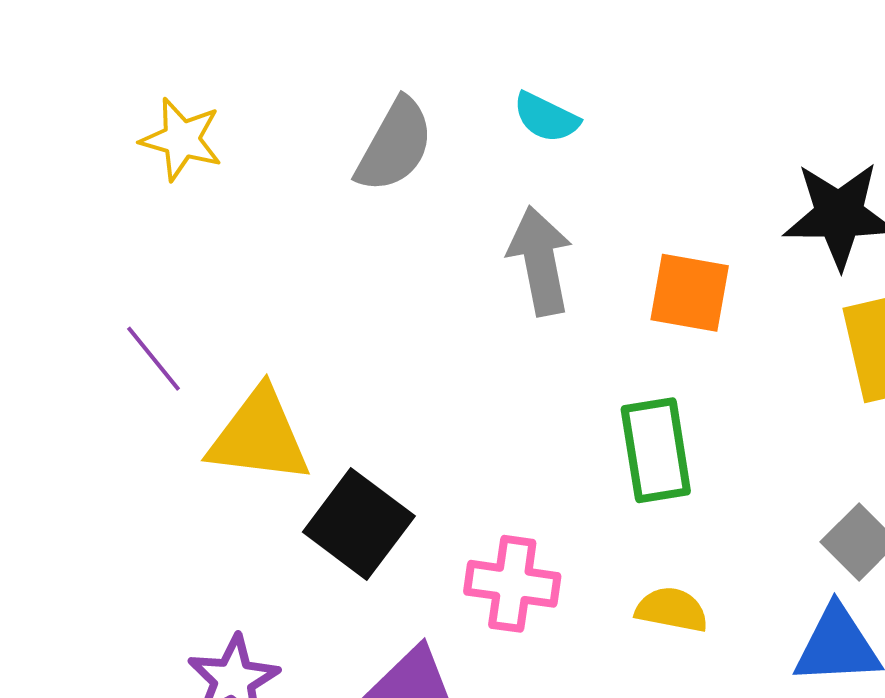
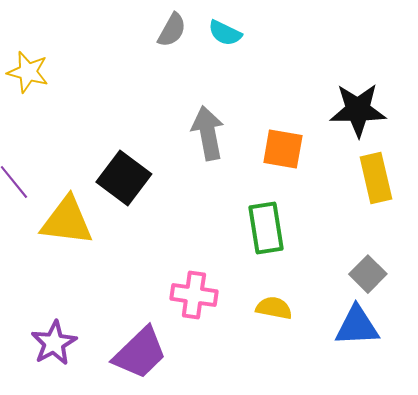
cyan semicircle: (546, 117) -> (225, 33), moved
gray semicircle: (395, 145) -> (172, 30), moved, size x0.7
black square: (359, 524) -> (124, 178), moved

